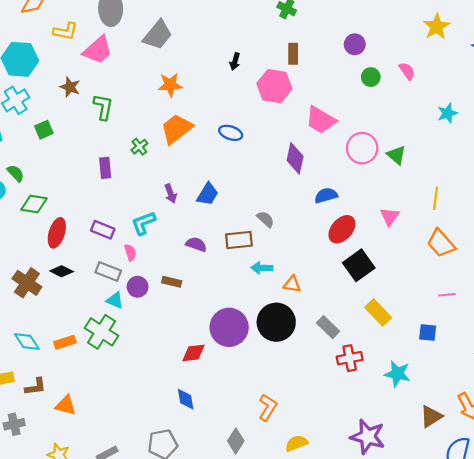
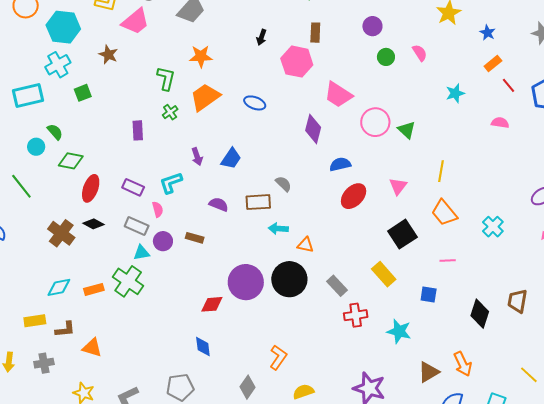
green L-shape: (103, 107) -> (166, 78), moved
black square: (359, 265) -> (402, 234), moved
cyan triangle: (115, 300) -> (141, 253), turned -36
cyan diamond: (27, 341) -> (59, 287), turned -70

